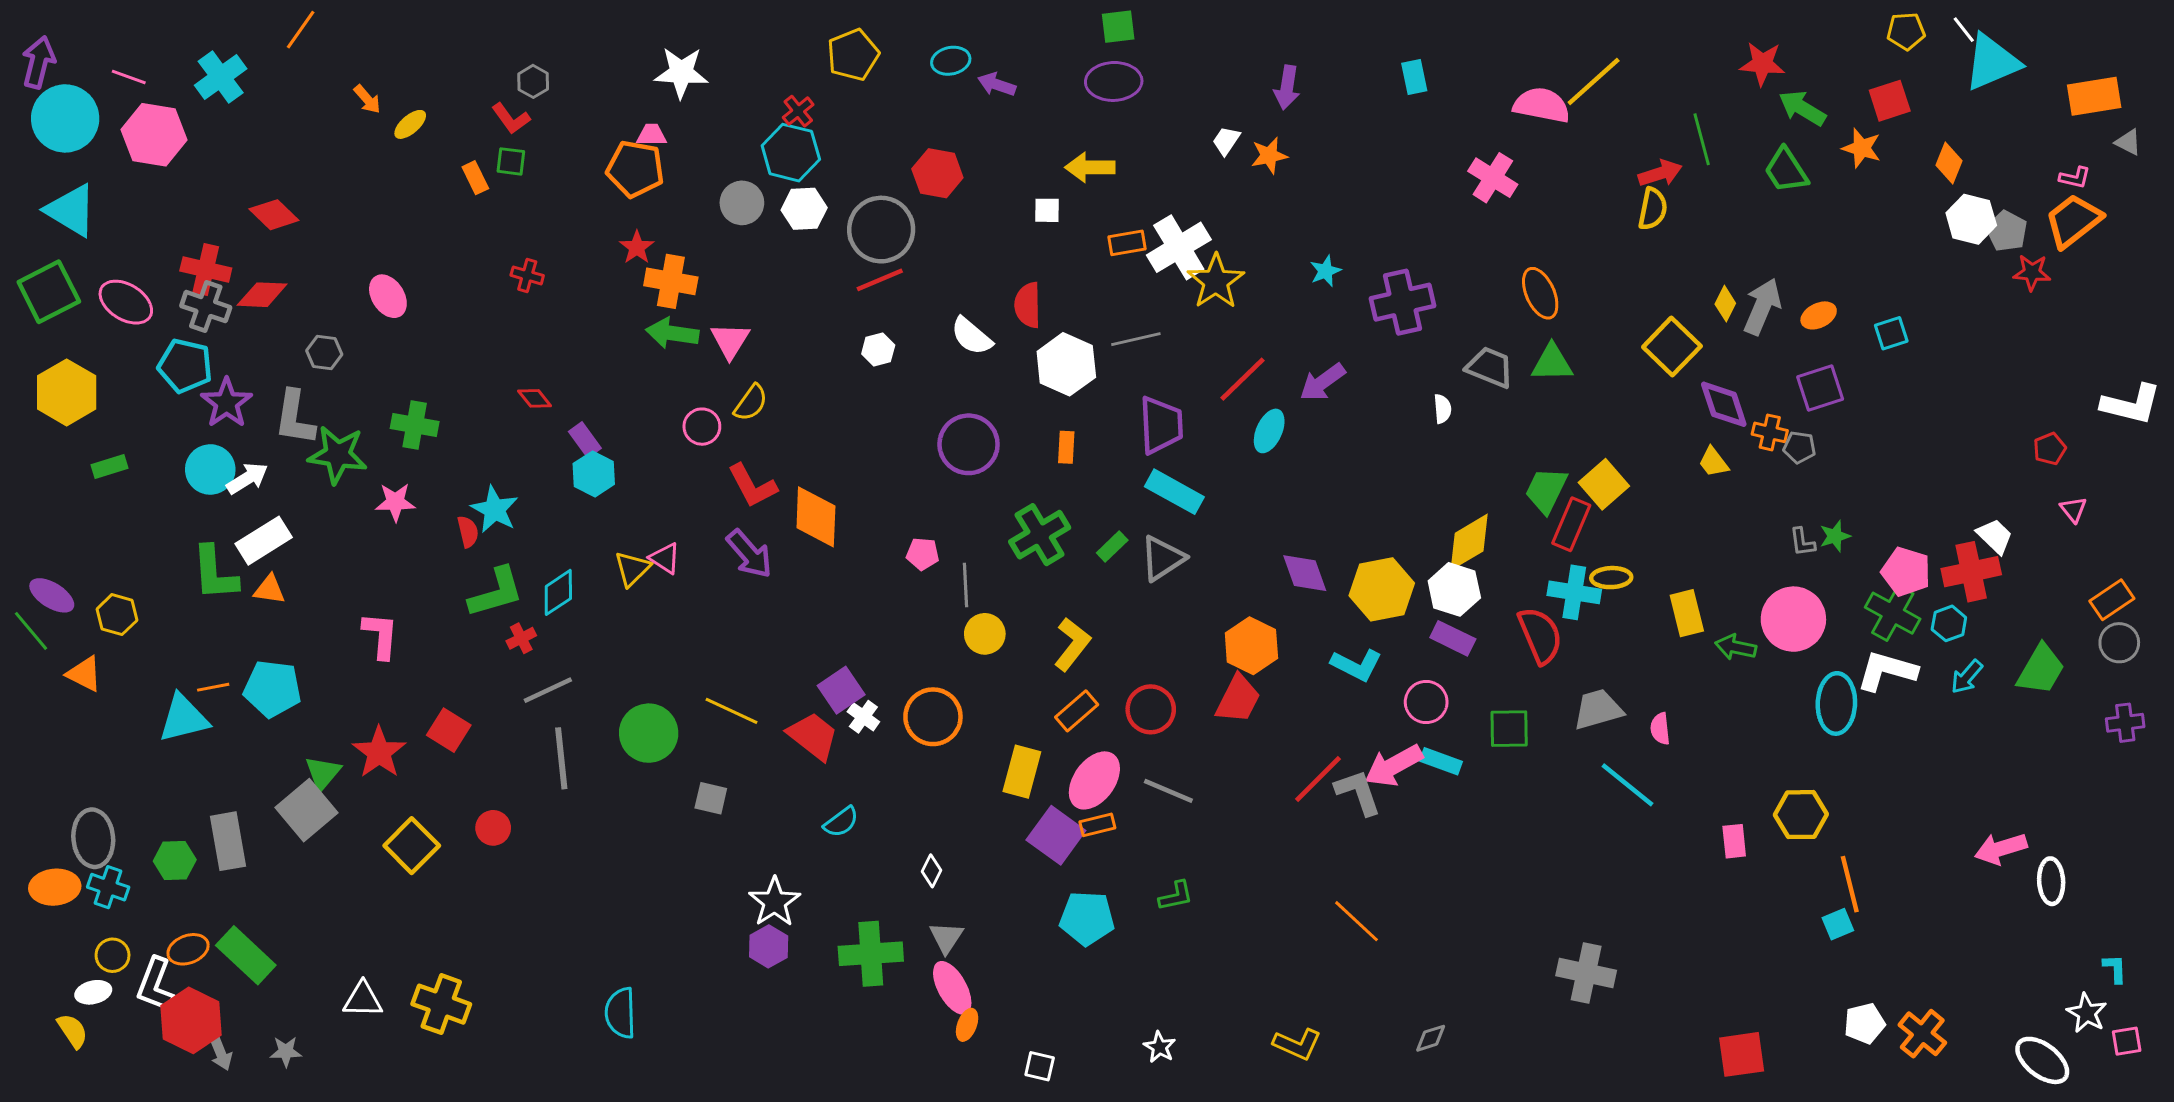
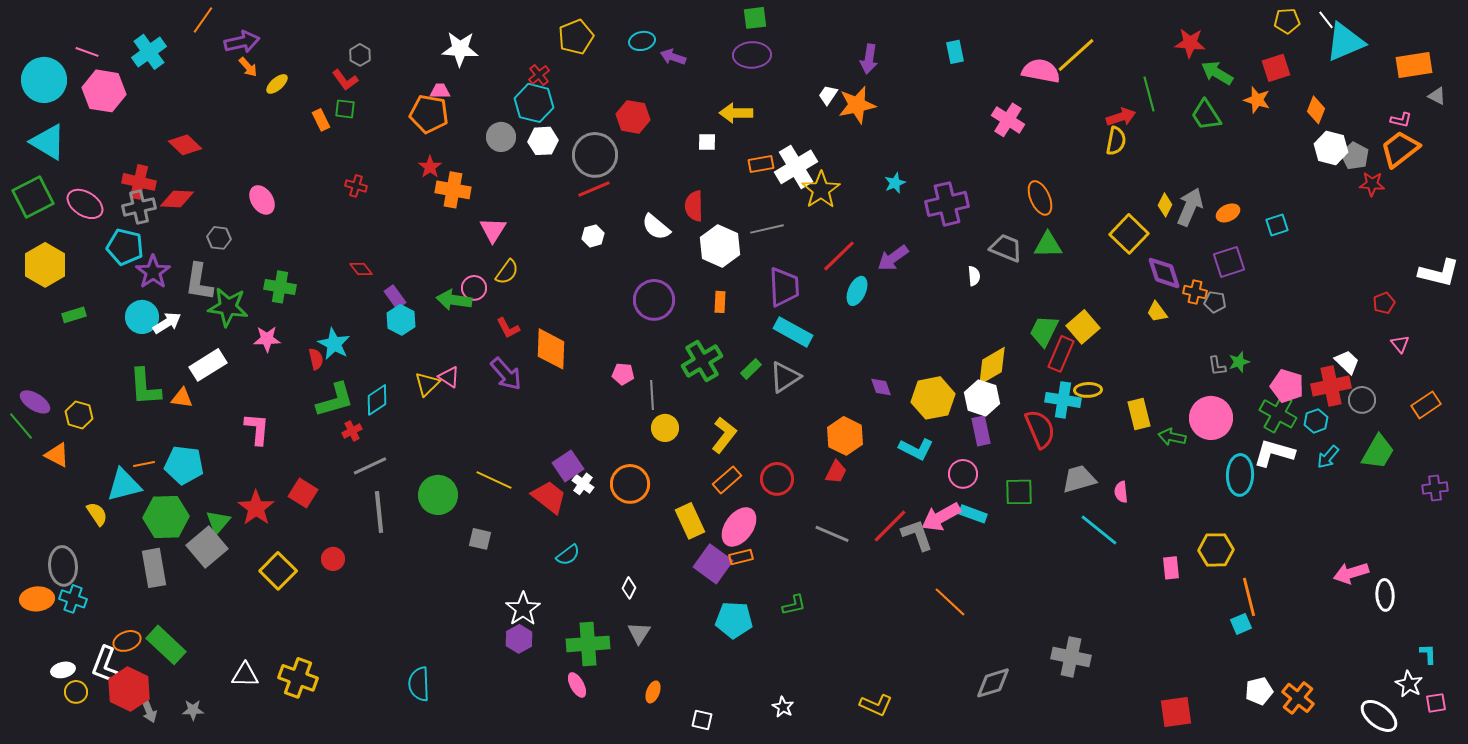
purple arrow: (38, 62) -> (242, 42), moved, turned 64
orange star: (1269, 155) -> (857, 105), size x1.5
gray cross: (206, 307) -> (139, 207), turned -32
green arrow: (672, 333) -> (454, 300), moved
red L-shape: (752, 486) -> (508, 328), size x0.7
white rectangle: (264, 541) -> (208, 365), moved
purple diamond: (1305, 573) -> (881, 387), size x0.7
purple rectangle: (1453, 638) -> (981, 431), turned 52
gray circle: (2119, 643) -> (1362, 400), moved
red trapezoid: (1238, 699) -> (836, 472), size x0.7
yellow rectangle: (1022, 772) -> (690, 521), turned -40
gray line: (1168, 791) -> (832, 534), moved
green hexagon: (175, 860) -> (166, 517), moved, size x1.6
orange line: (1357, 921) -> (950, 602), moved
yellow circle: (113, 955) -> (76, 692), moved
pink ellipse: (952, 988) -> (577, 685), moved, size x0.7
yellow semicircle: (73, 1031) -> (97, 514), moved
gray diamond: (1431, 1038) -> (993, 683), moved, size x1.6

